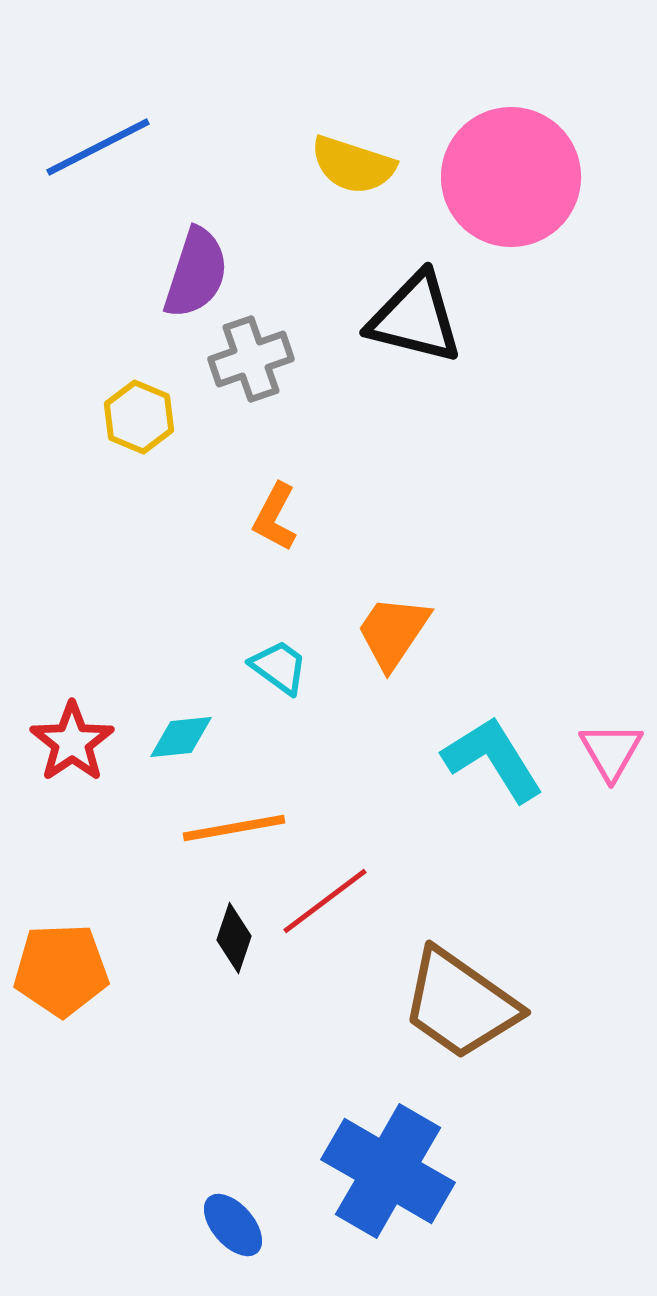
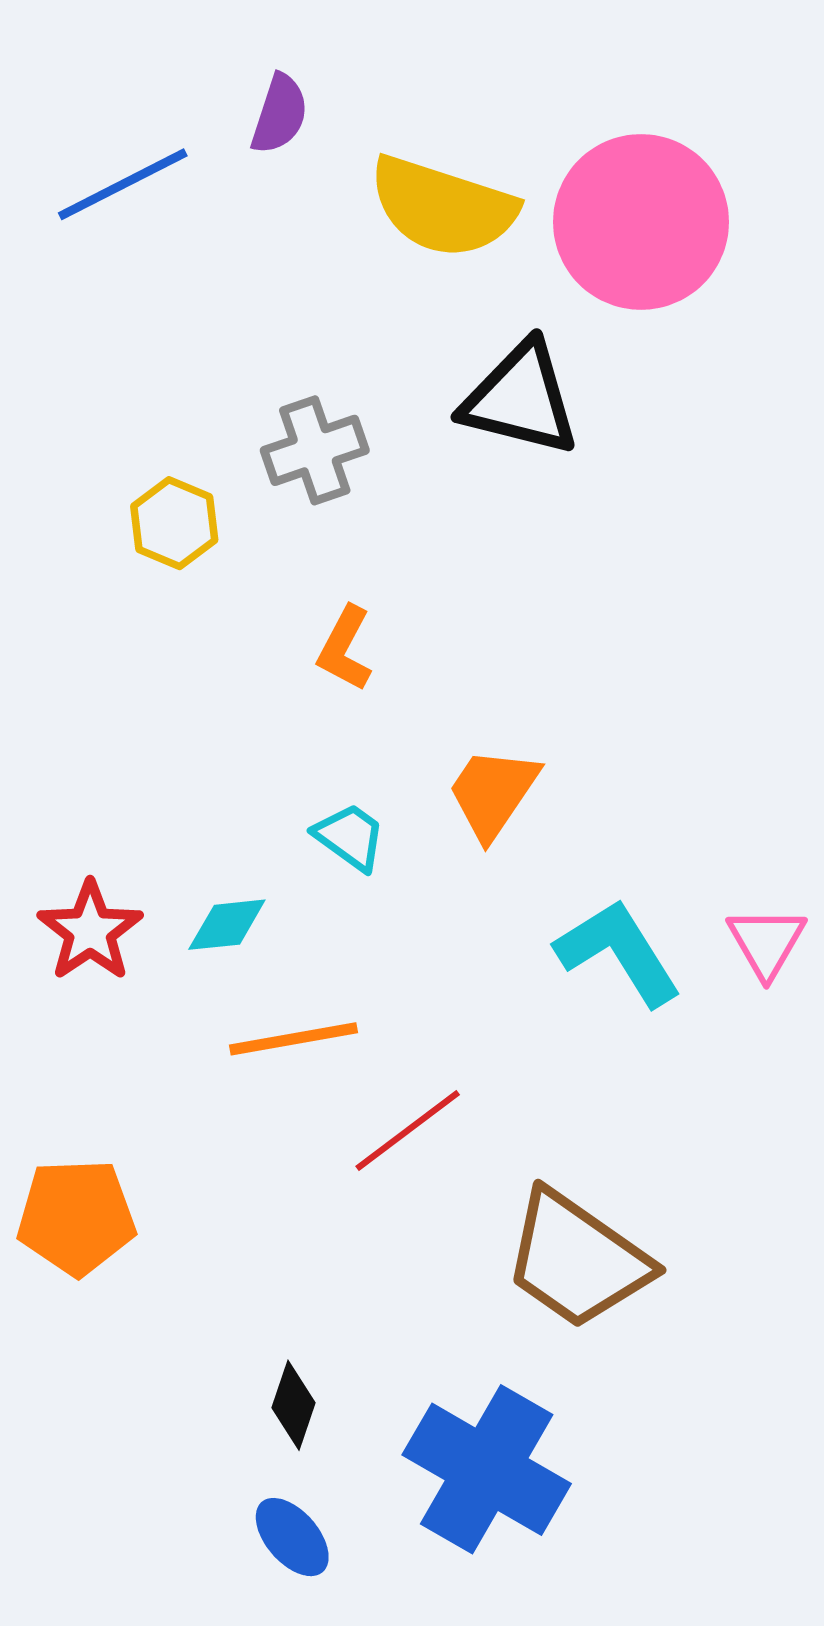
yellow semicircle: (353, 165) -> (443, 207), size x1.4
purple semicircle: (196, 273) -> (280, 114), moved, size x0.7
black diamond: (234, 938) -> (293, 1405), moved

